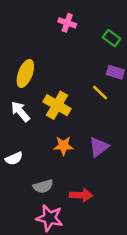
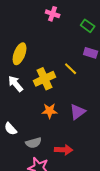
yellow line: (100, 93) -> (71, 69), moved
yellow cross: (57, 105) -> (45, 79), turned 35
white semicircle: (14, 158) -> (11, 129), moved, turned 72

